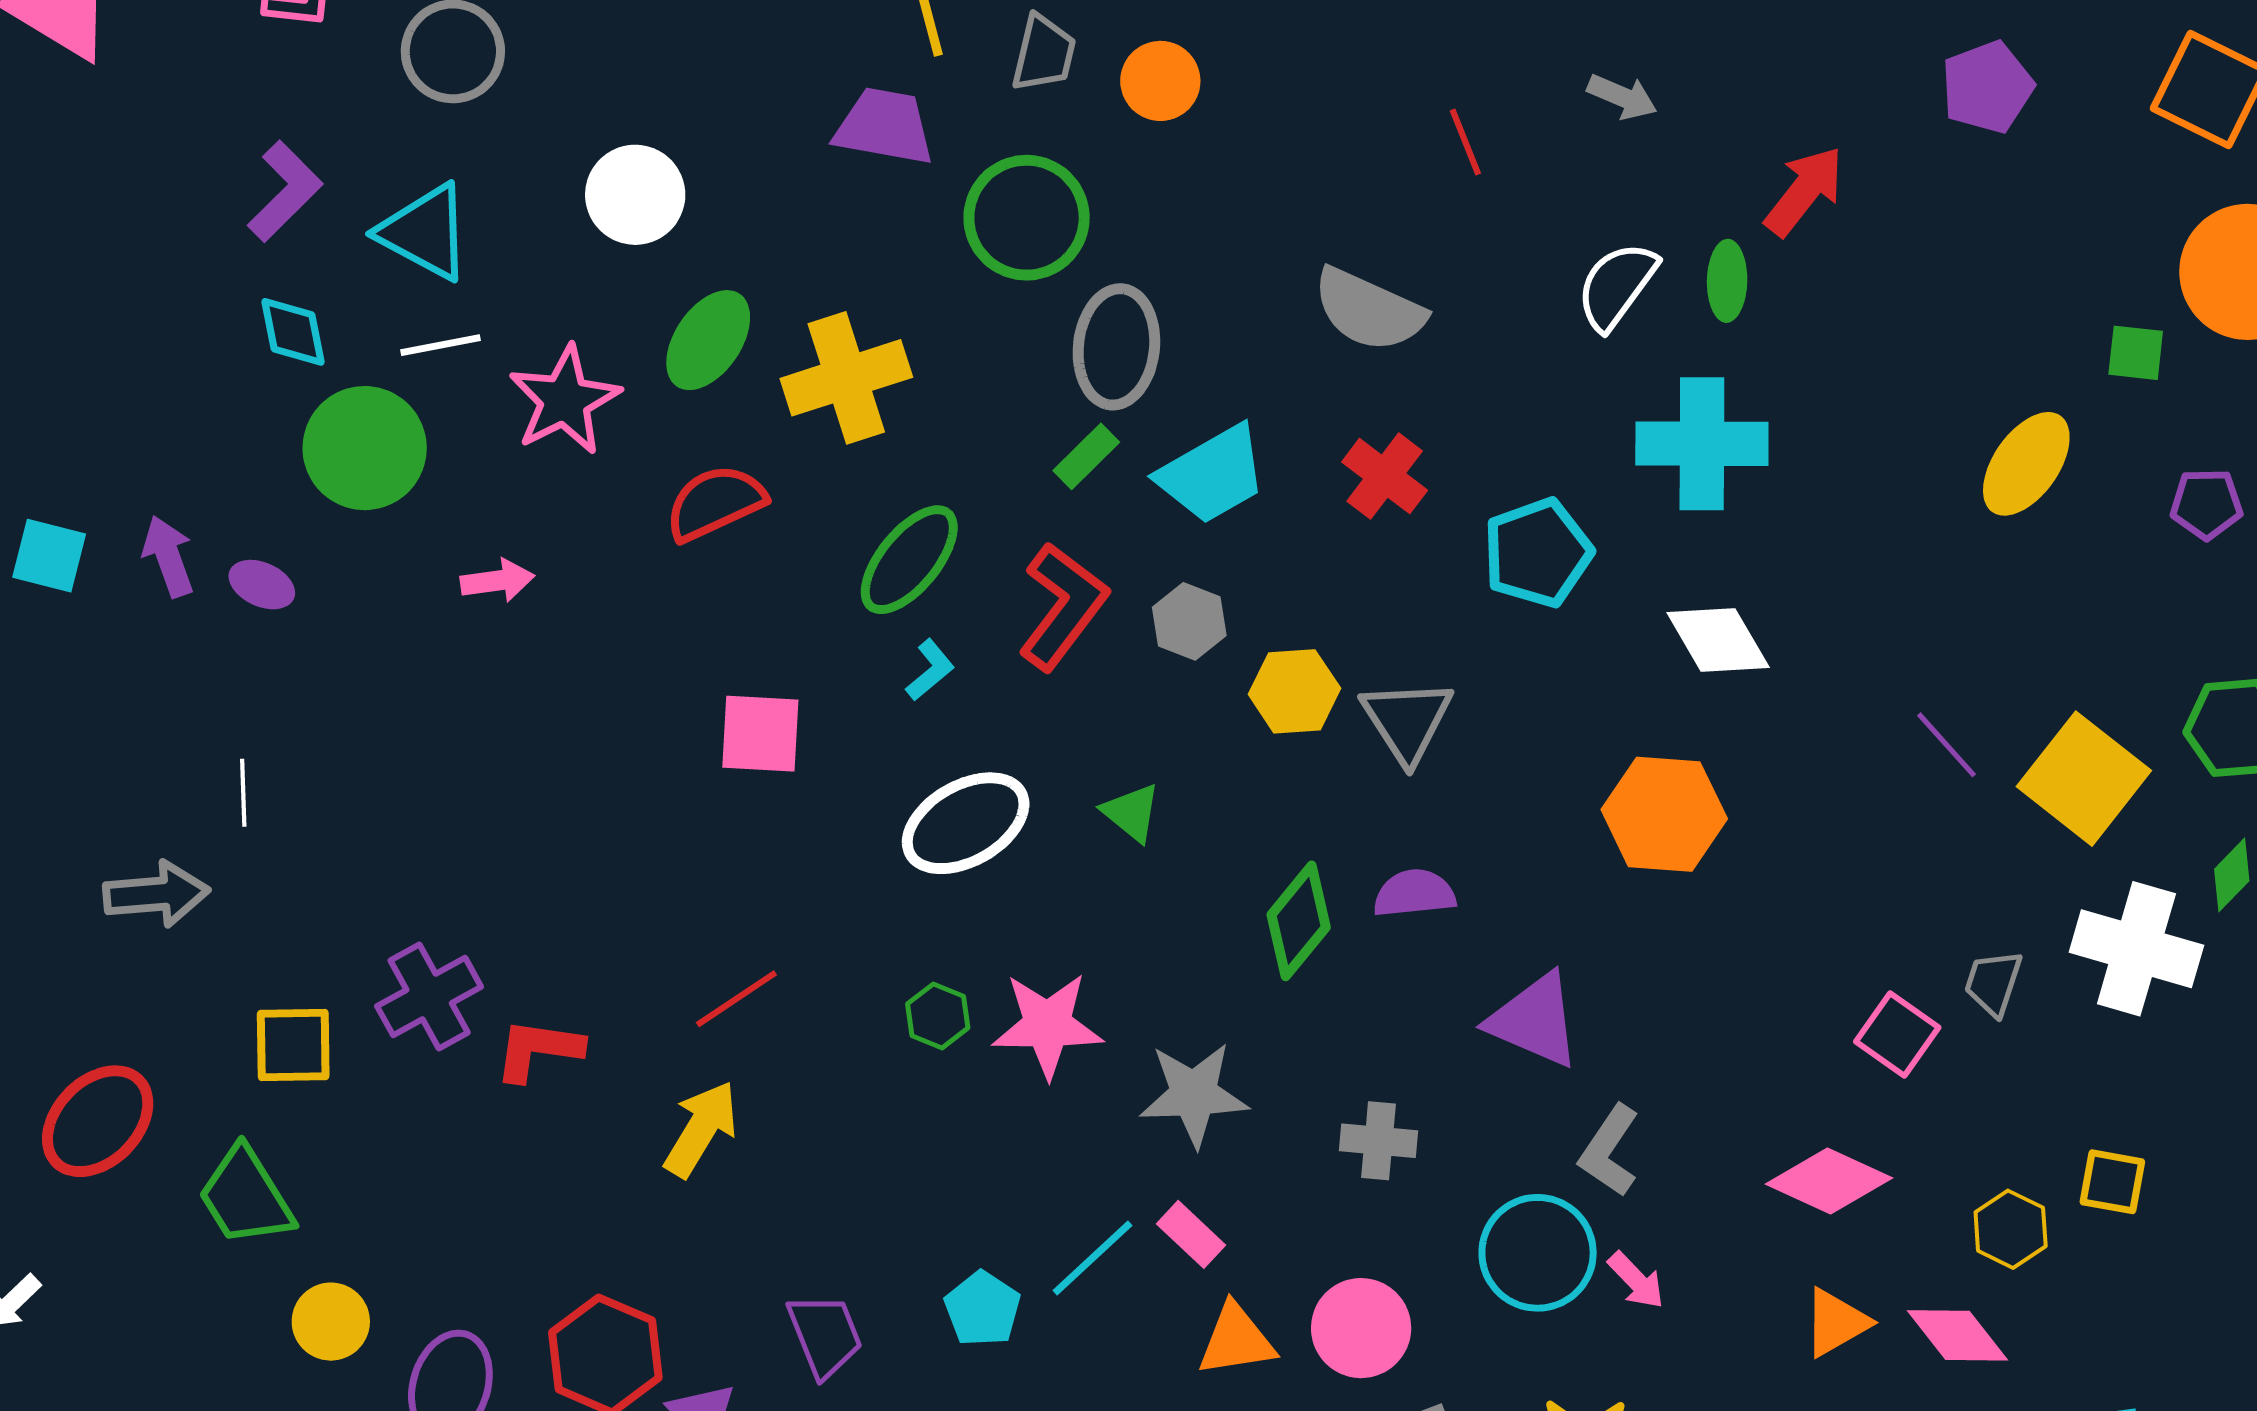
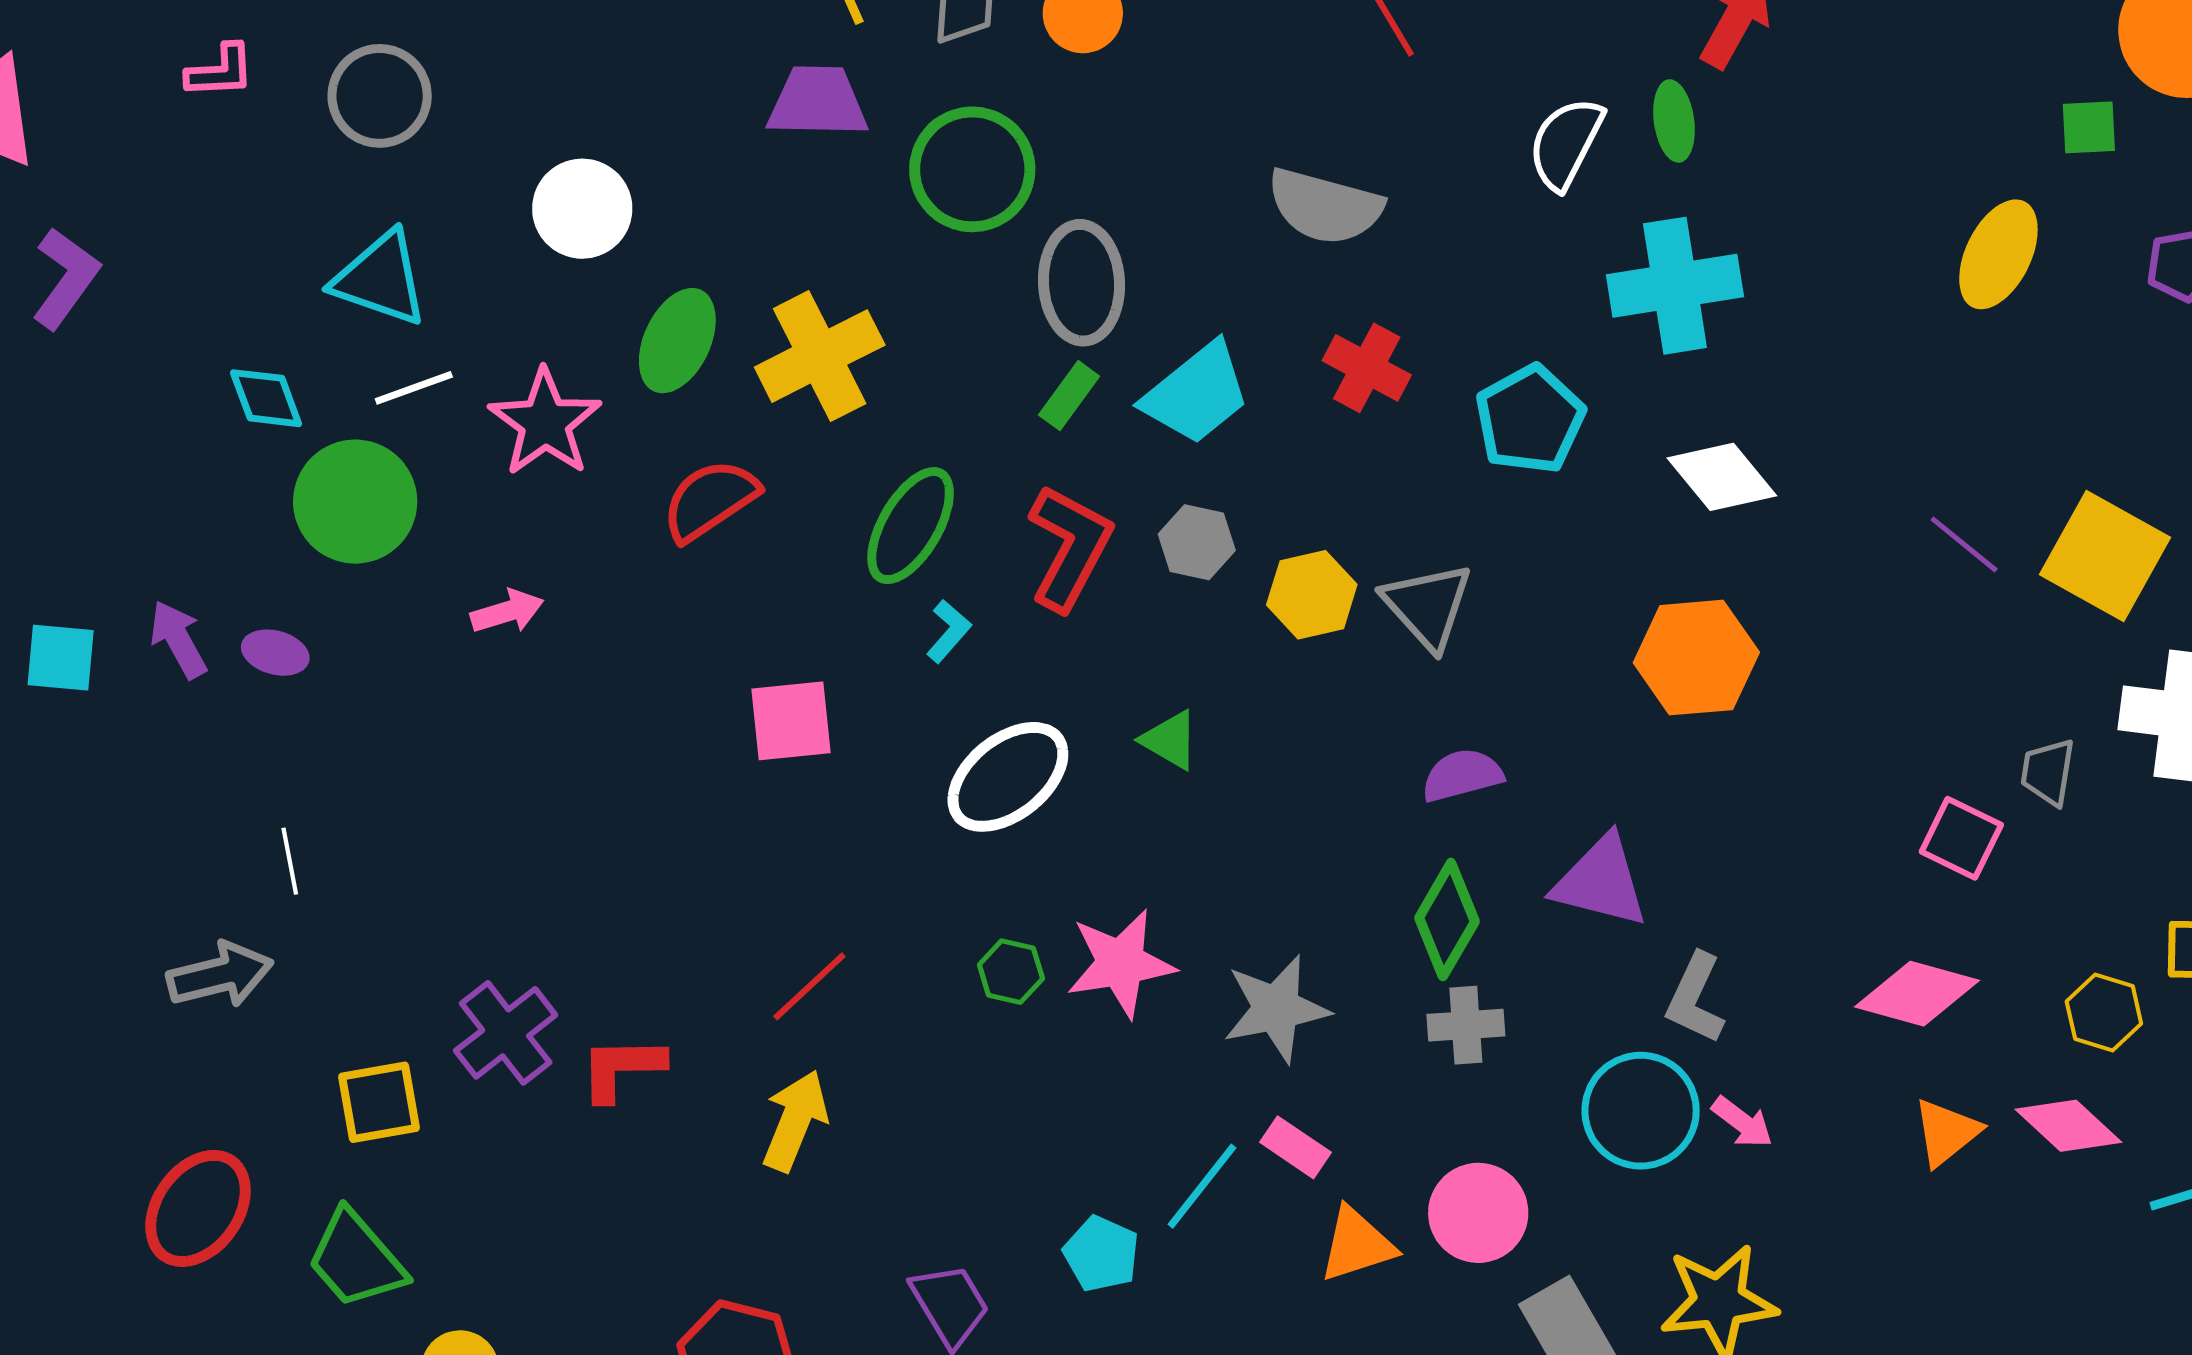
purple L-shape: (285, 191) -> (66, 278), moved
green diamond: (1299, 921) -> (1447, 920), moved

